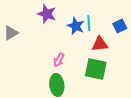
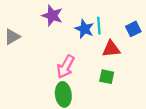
pink arrow: (59, 60) -> (66, 67), size x1.5
green square: (96, 69) -> (107, 77), size x0.6

